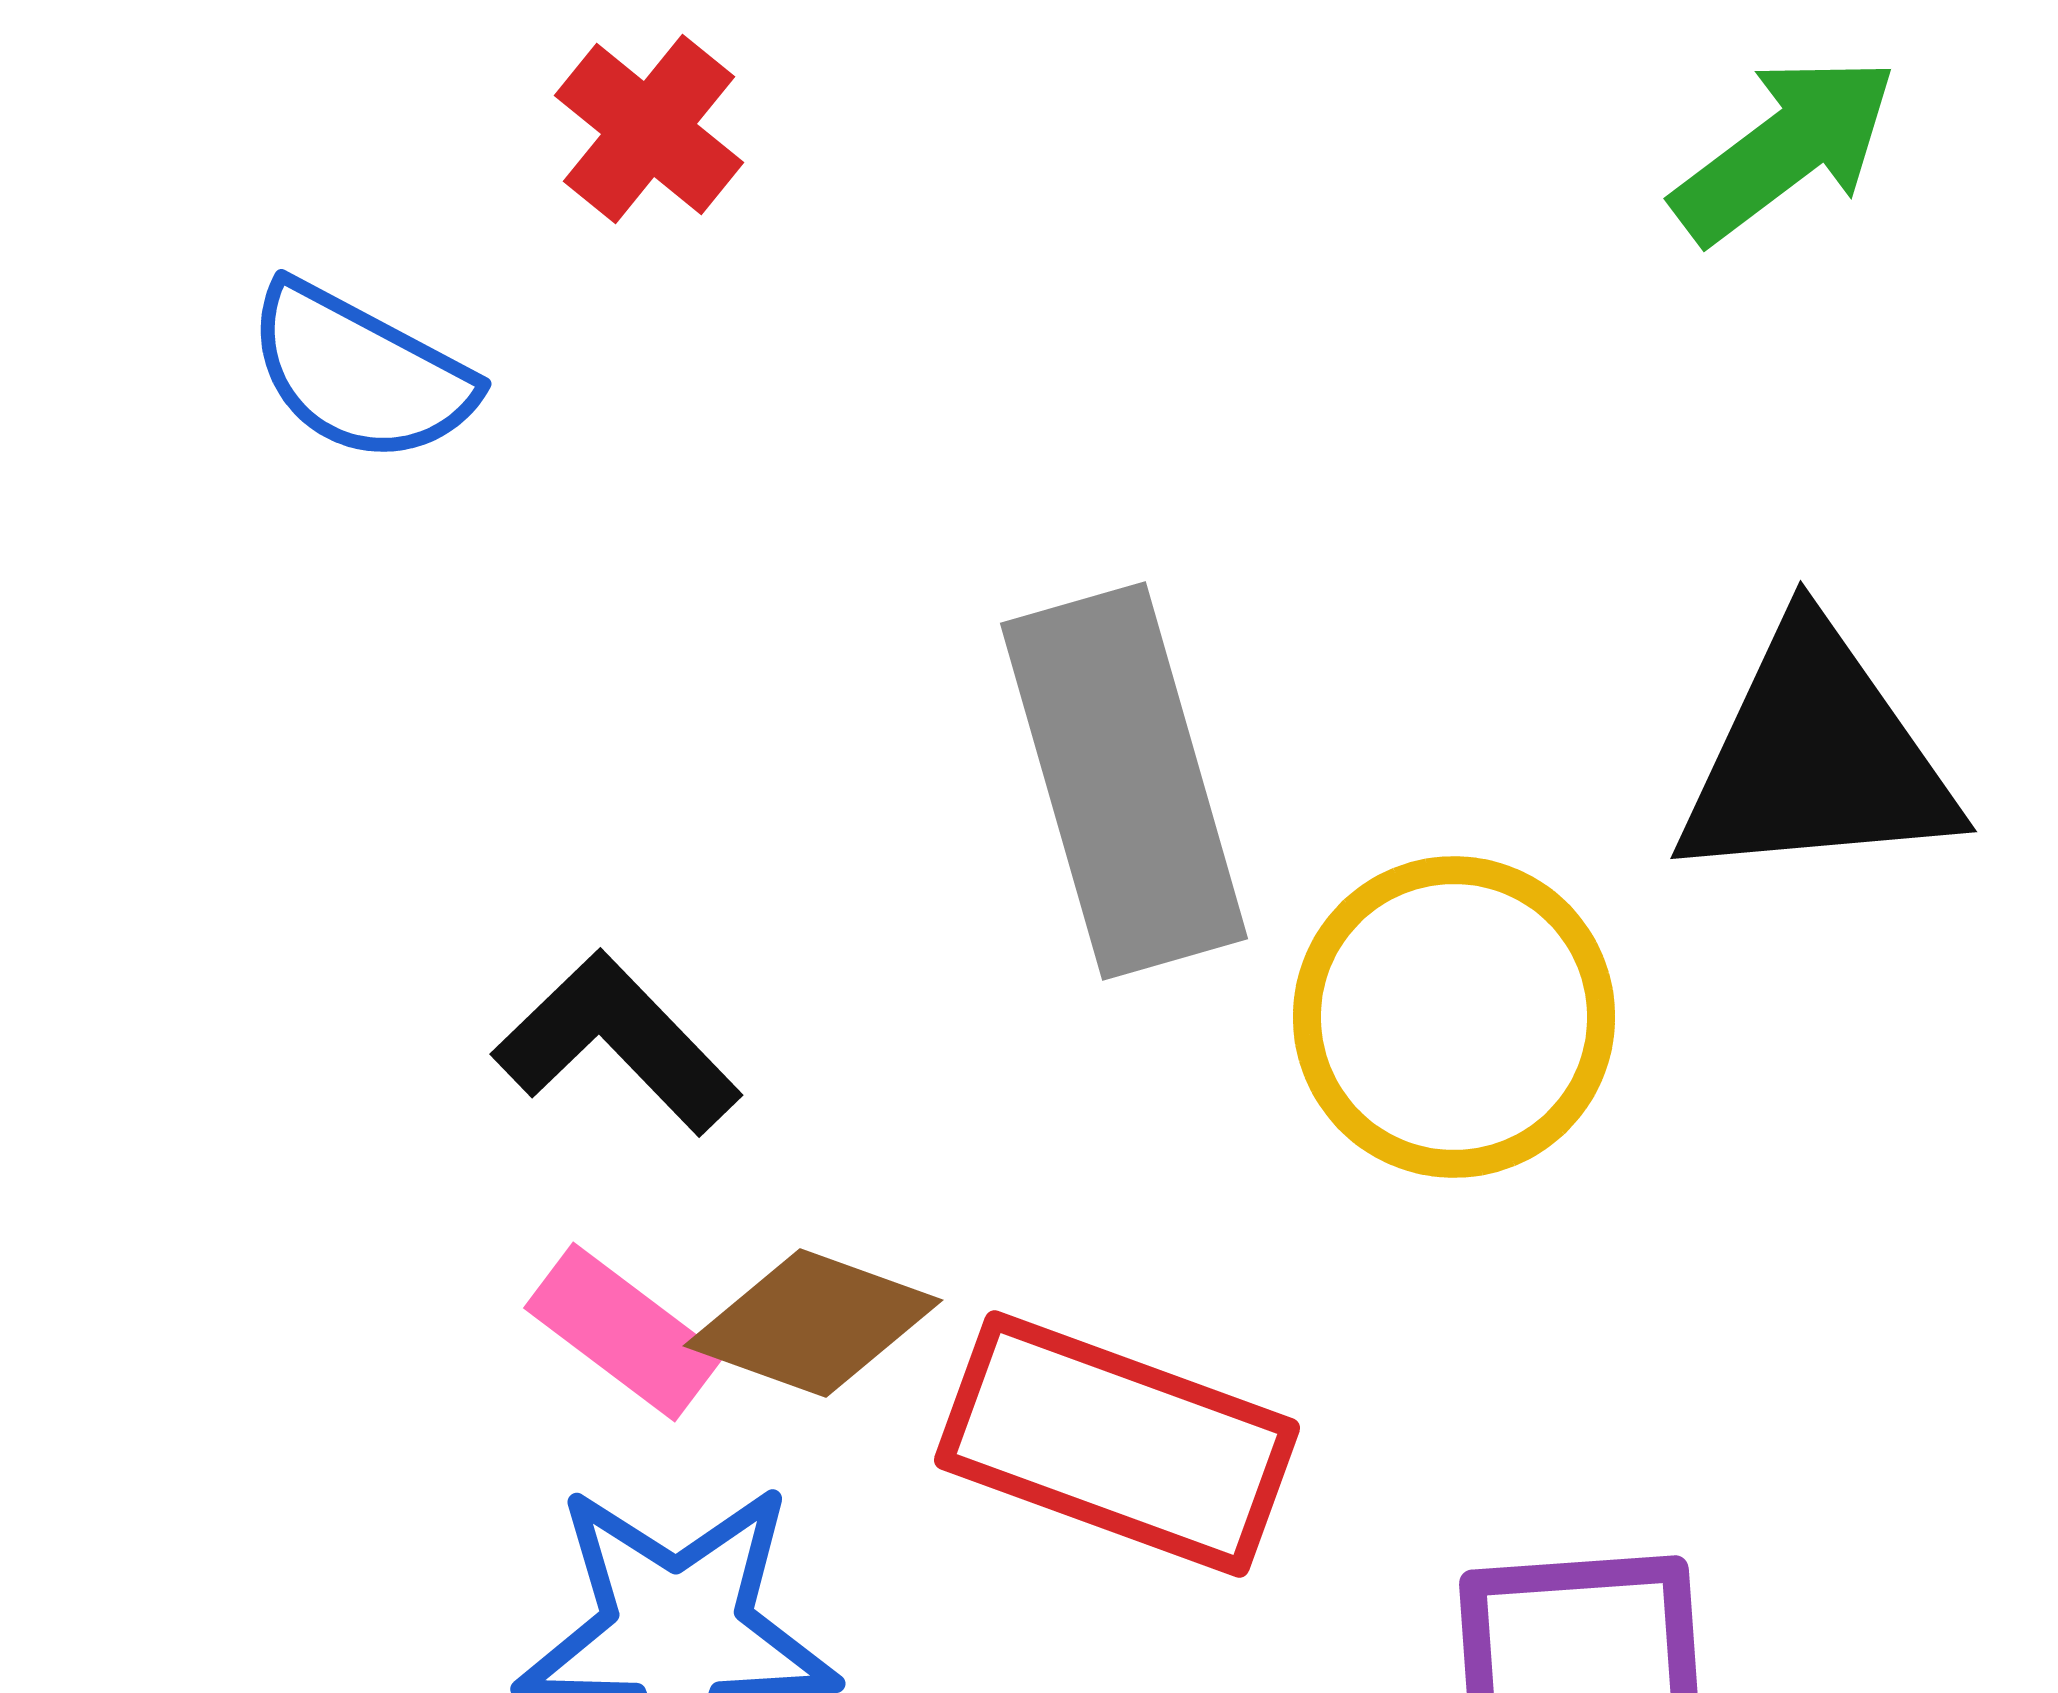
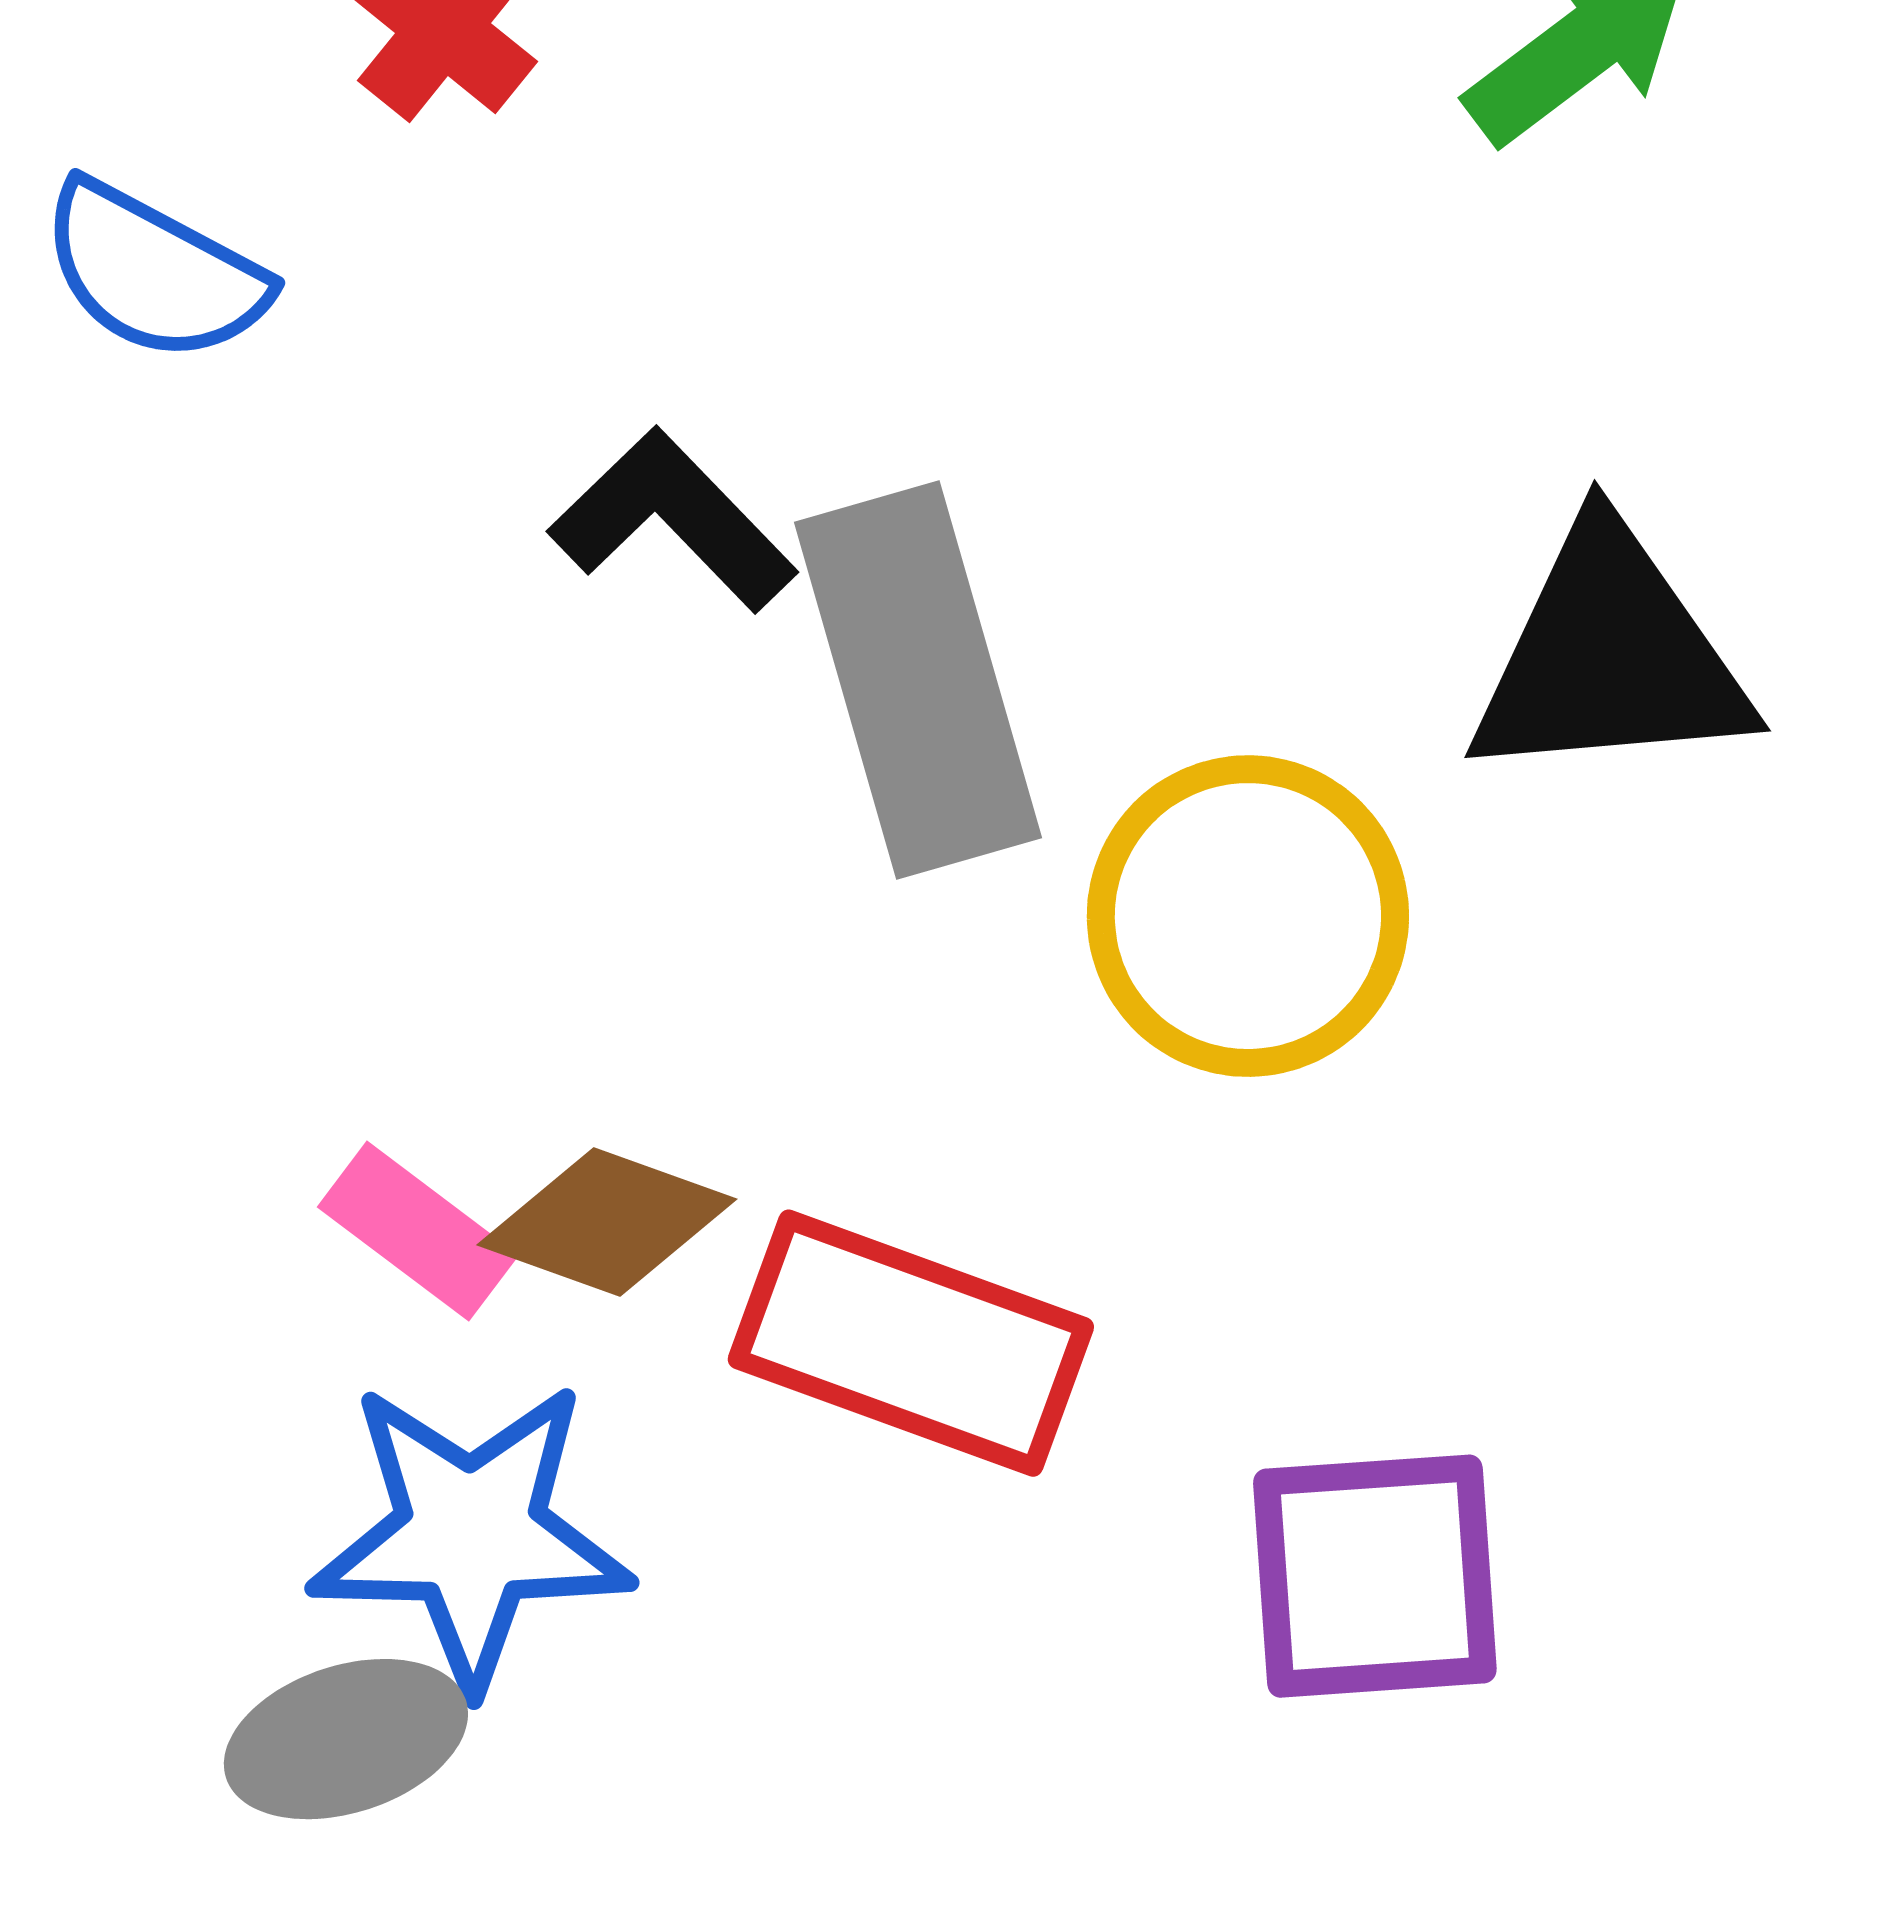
black L-shape: (617, 1043) -> (673, 520), moved

